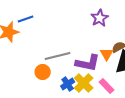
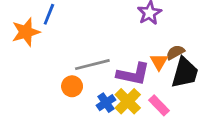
blue line: (26, 19) -> (49, 14), turned -49

